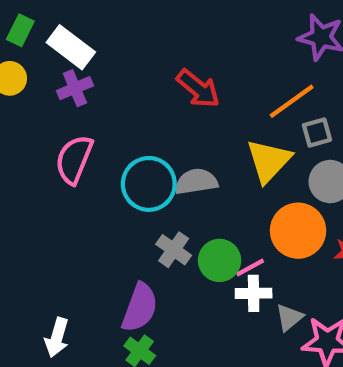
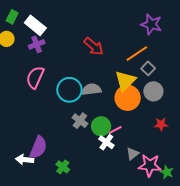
gray square: (317, 132) -> (148, 68), turned -32
orange circle: (298, 231) -> (128, 98), moved
white cross: (254, 293) -> (106, 142), moved, turned 35
purple semicircle: (140, 308) -> (38, 147), moved
white arrow: (57, 338) -> (25, 160), turned 78

